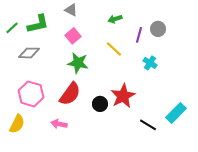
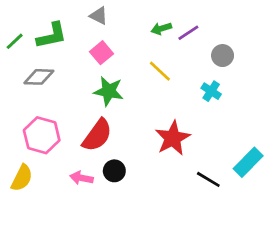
gray circle: (158, 29) -> (223, 56), moved
purple line: (139, 35) -> (188, 33), moved, turned 42
black circle: (100, 104) -> (114, 171), moved

